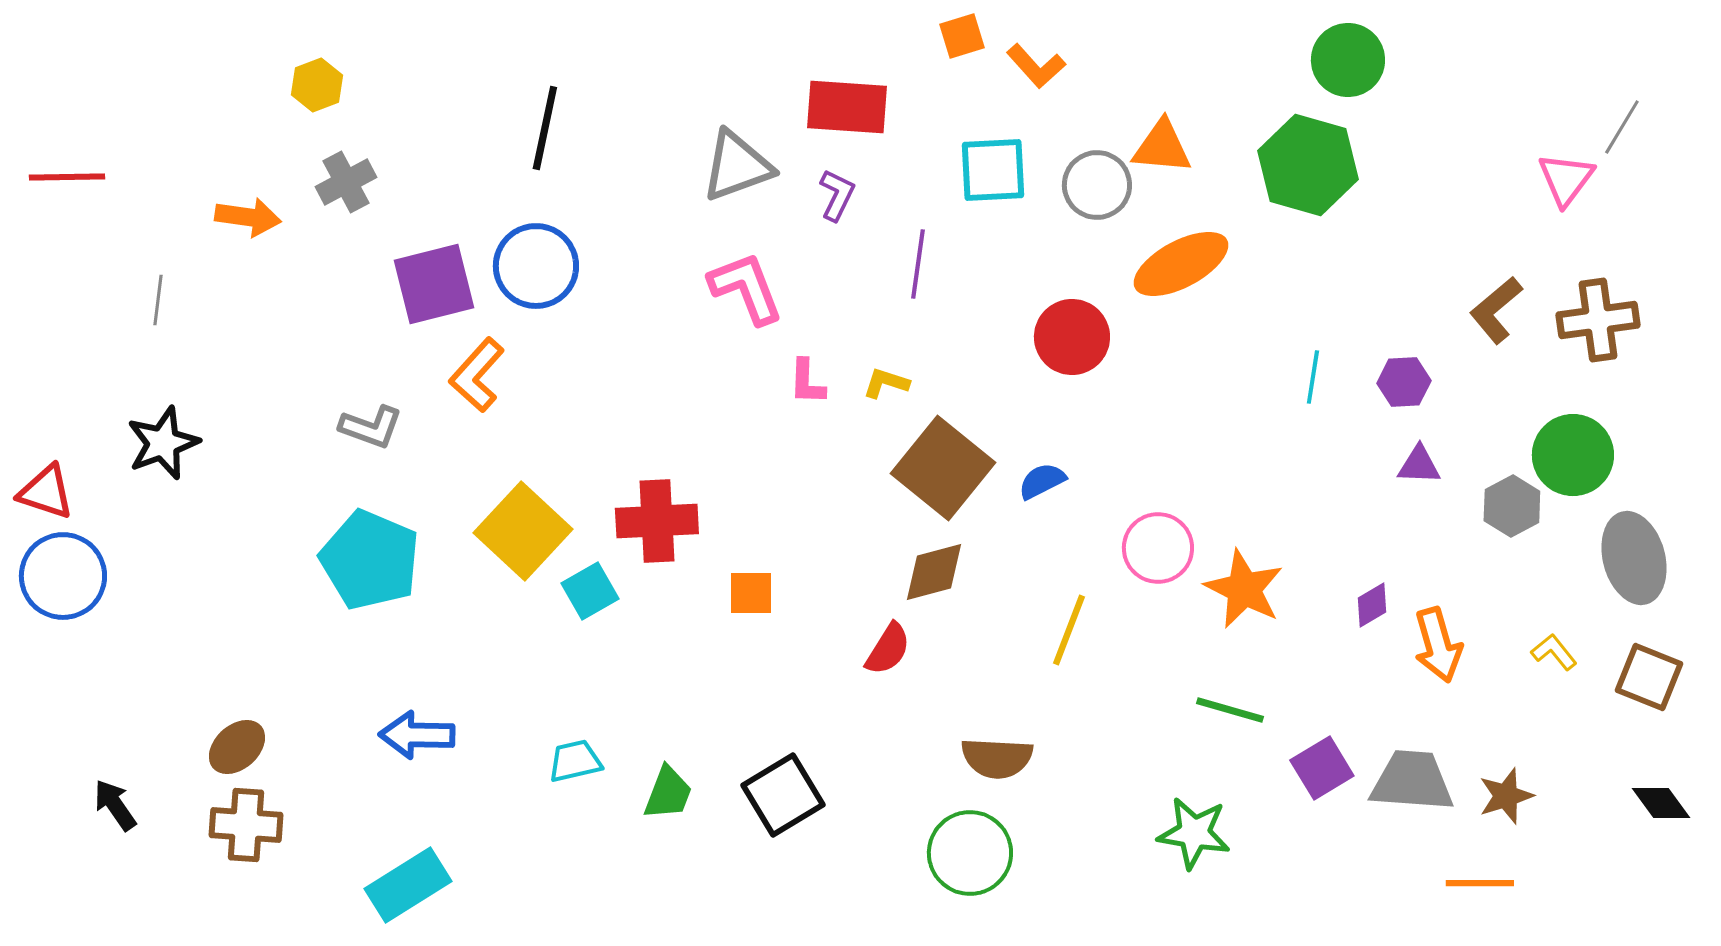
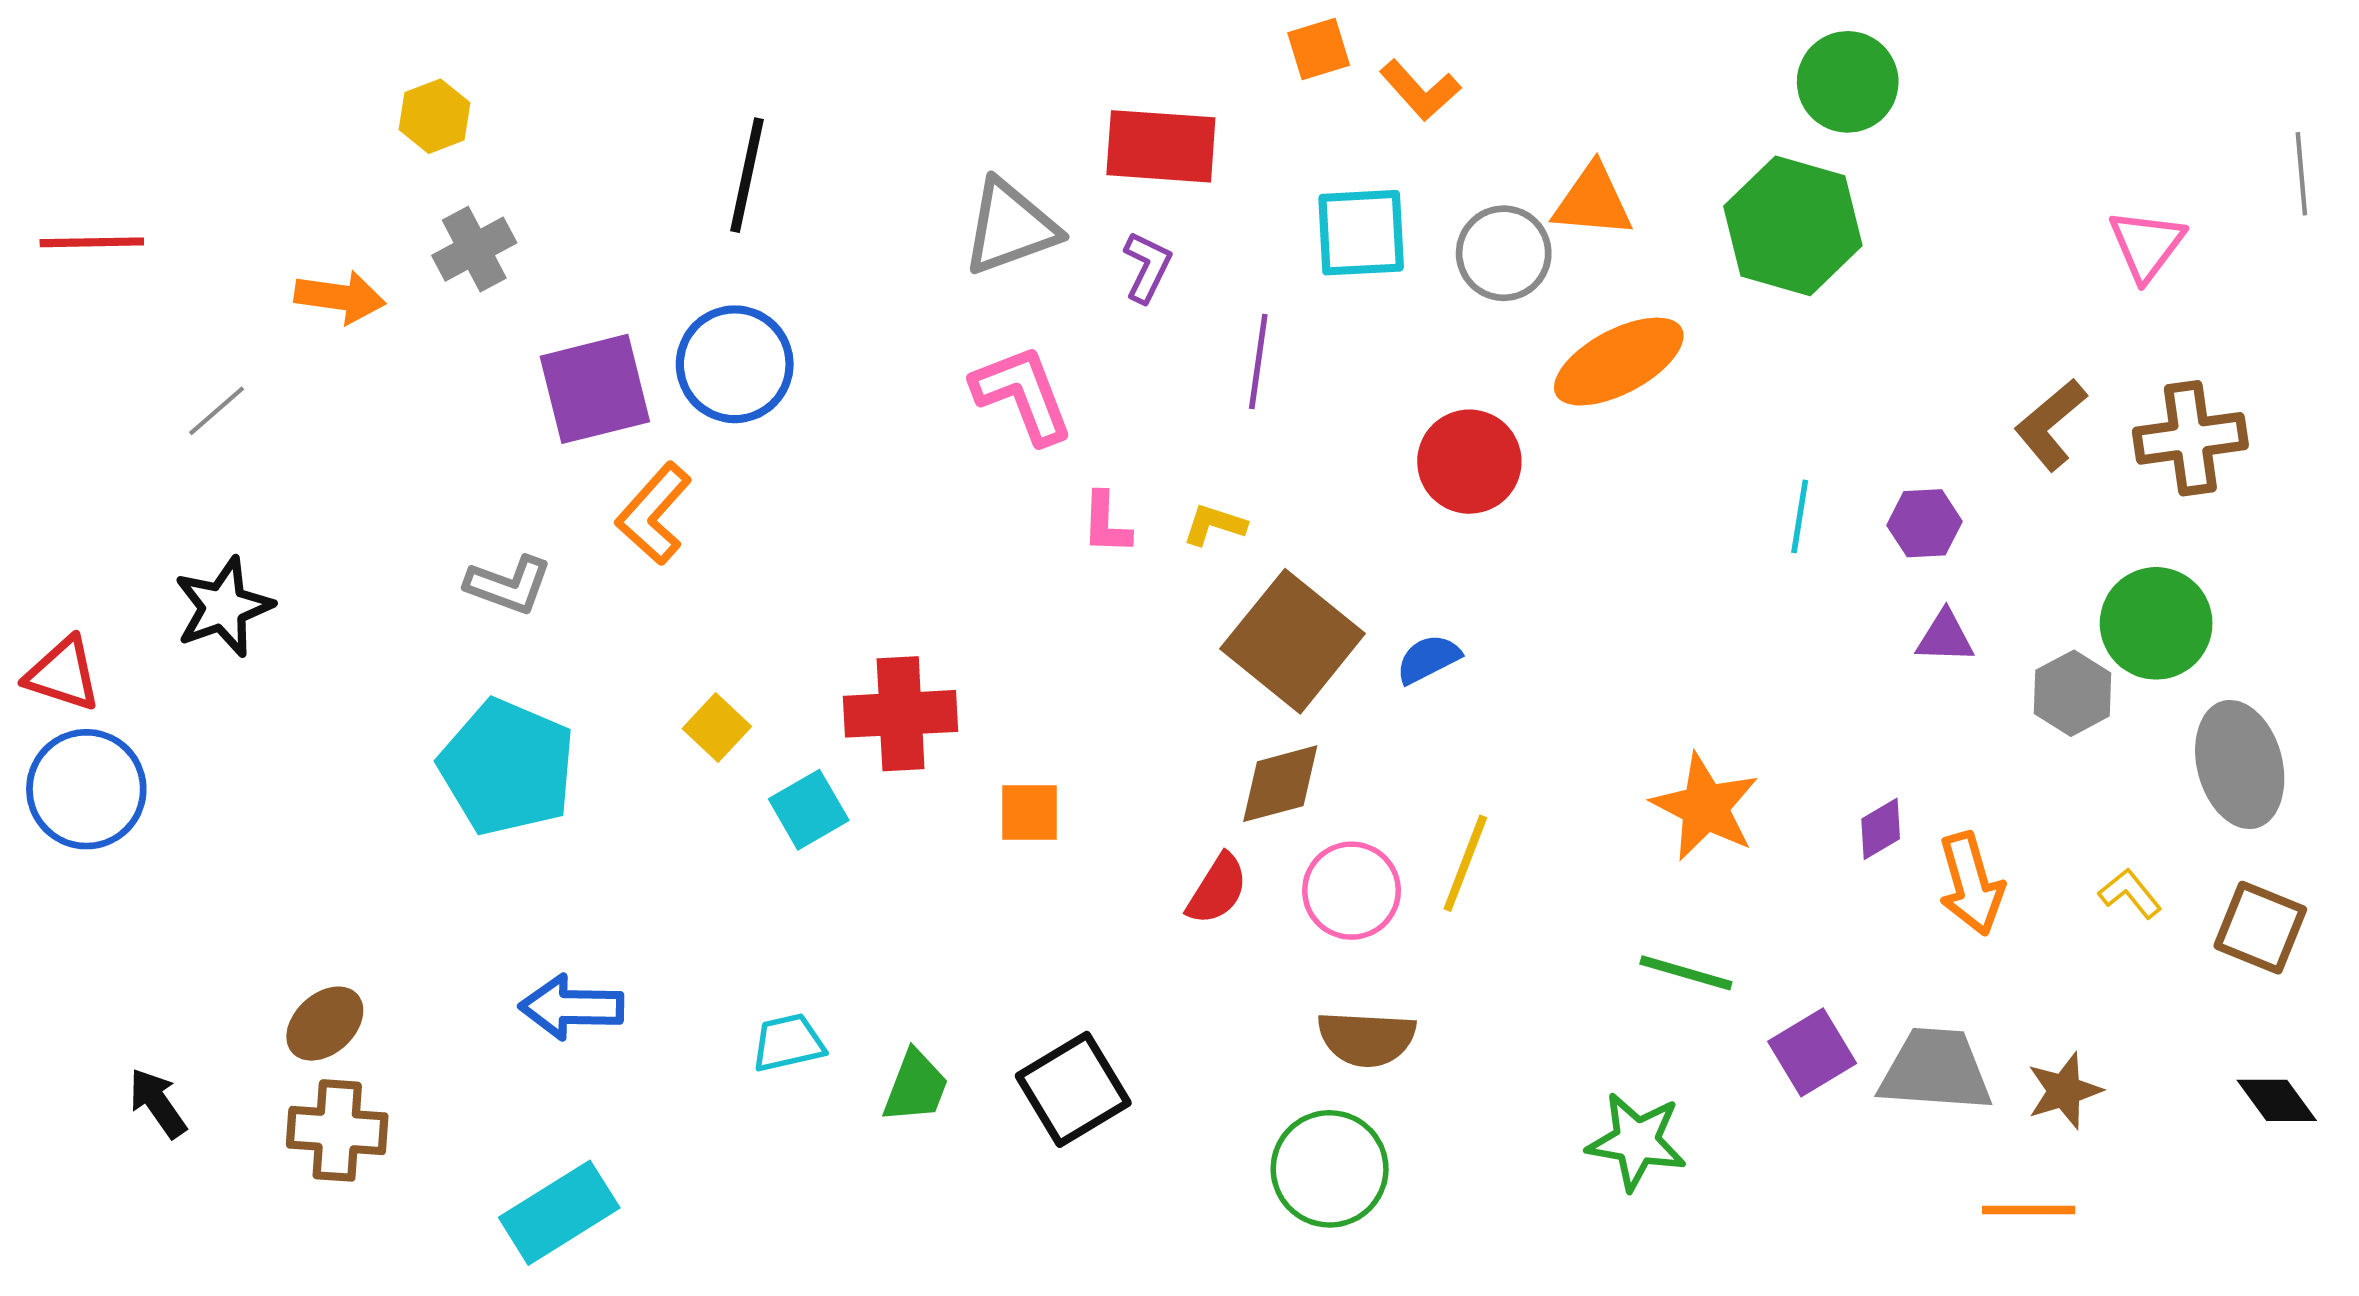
gray line: (1622, 127) -> (2301, 174), moved, turned -36
gray line: (158, 300) -> (217, 411), turned 42
yellow square: (523, 531) -> (717, 728), size x0.5
pink circle: (1158, 548) -> (1352, 891), moved

